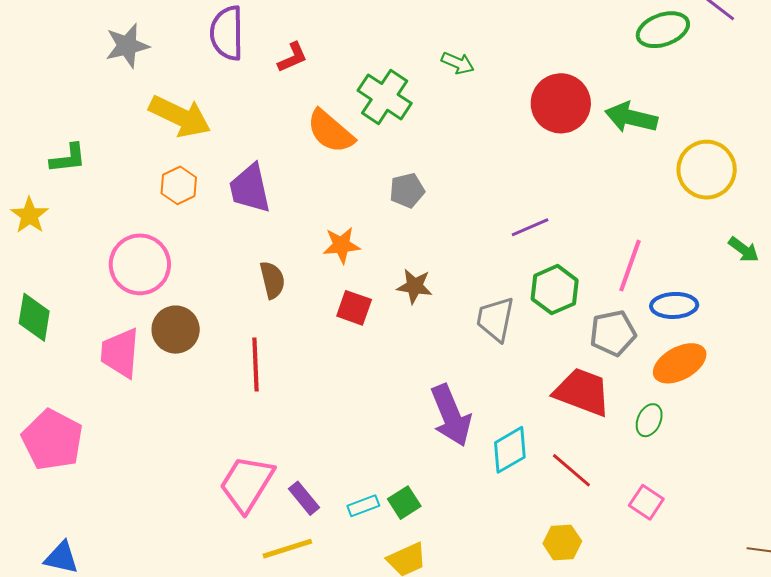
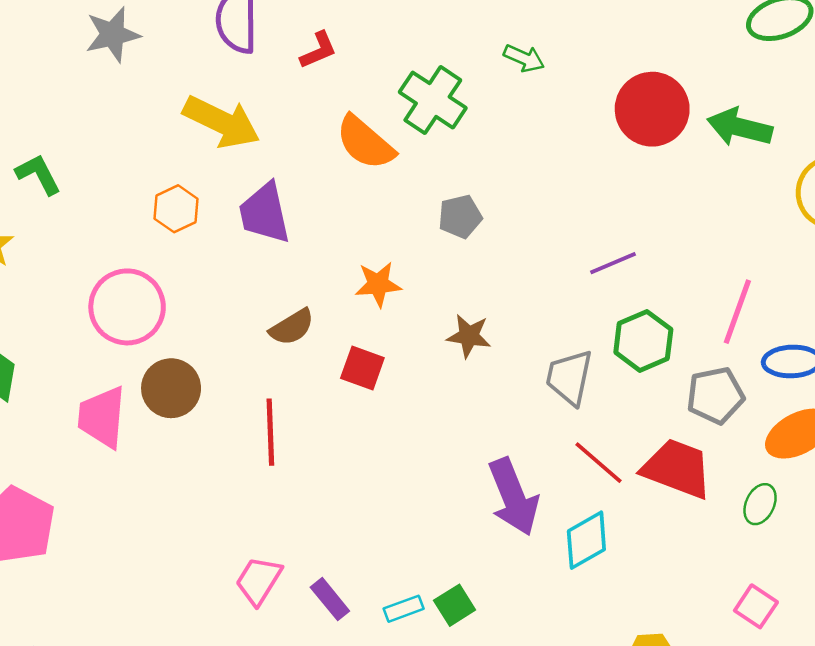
yellow arrow: (180, 116) -> (222, 122), moved
green L-shape: (68, 158) -> (38, 174), turned -111
brown semicircle: (272, 280) -> (292, 327), turned 72
red square: (354, 308) -> (362, 368), moved
red line: (571, 470) -> (599, 463), moved
pink trapezoid: (247, 484) -> (259, 581), size x0.7

